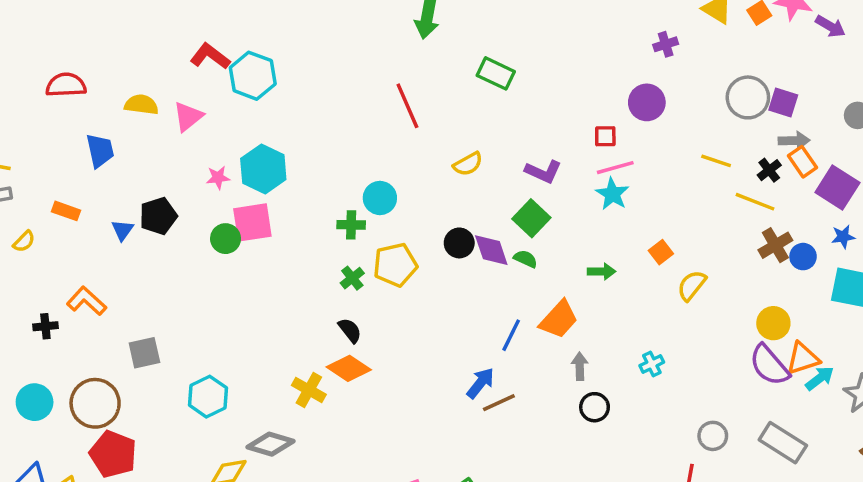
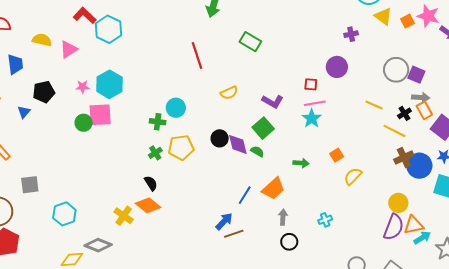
black pentagon: (158, 216) -> (44, 92), moved
blue circle: (803, 257) -> (419, 166), size x1.6
purple semicircle: (769, 365) -> (394, 227), turned -124

